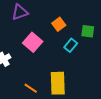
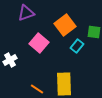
orange square: (59, 24) -> (65, 25), size x1.5

